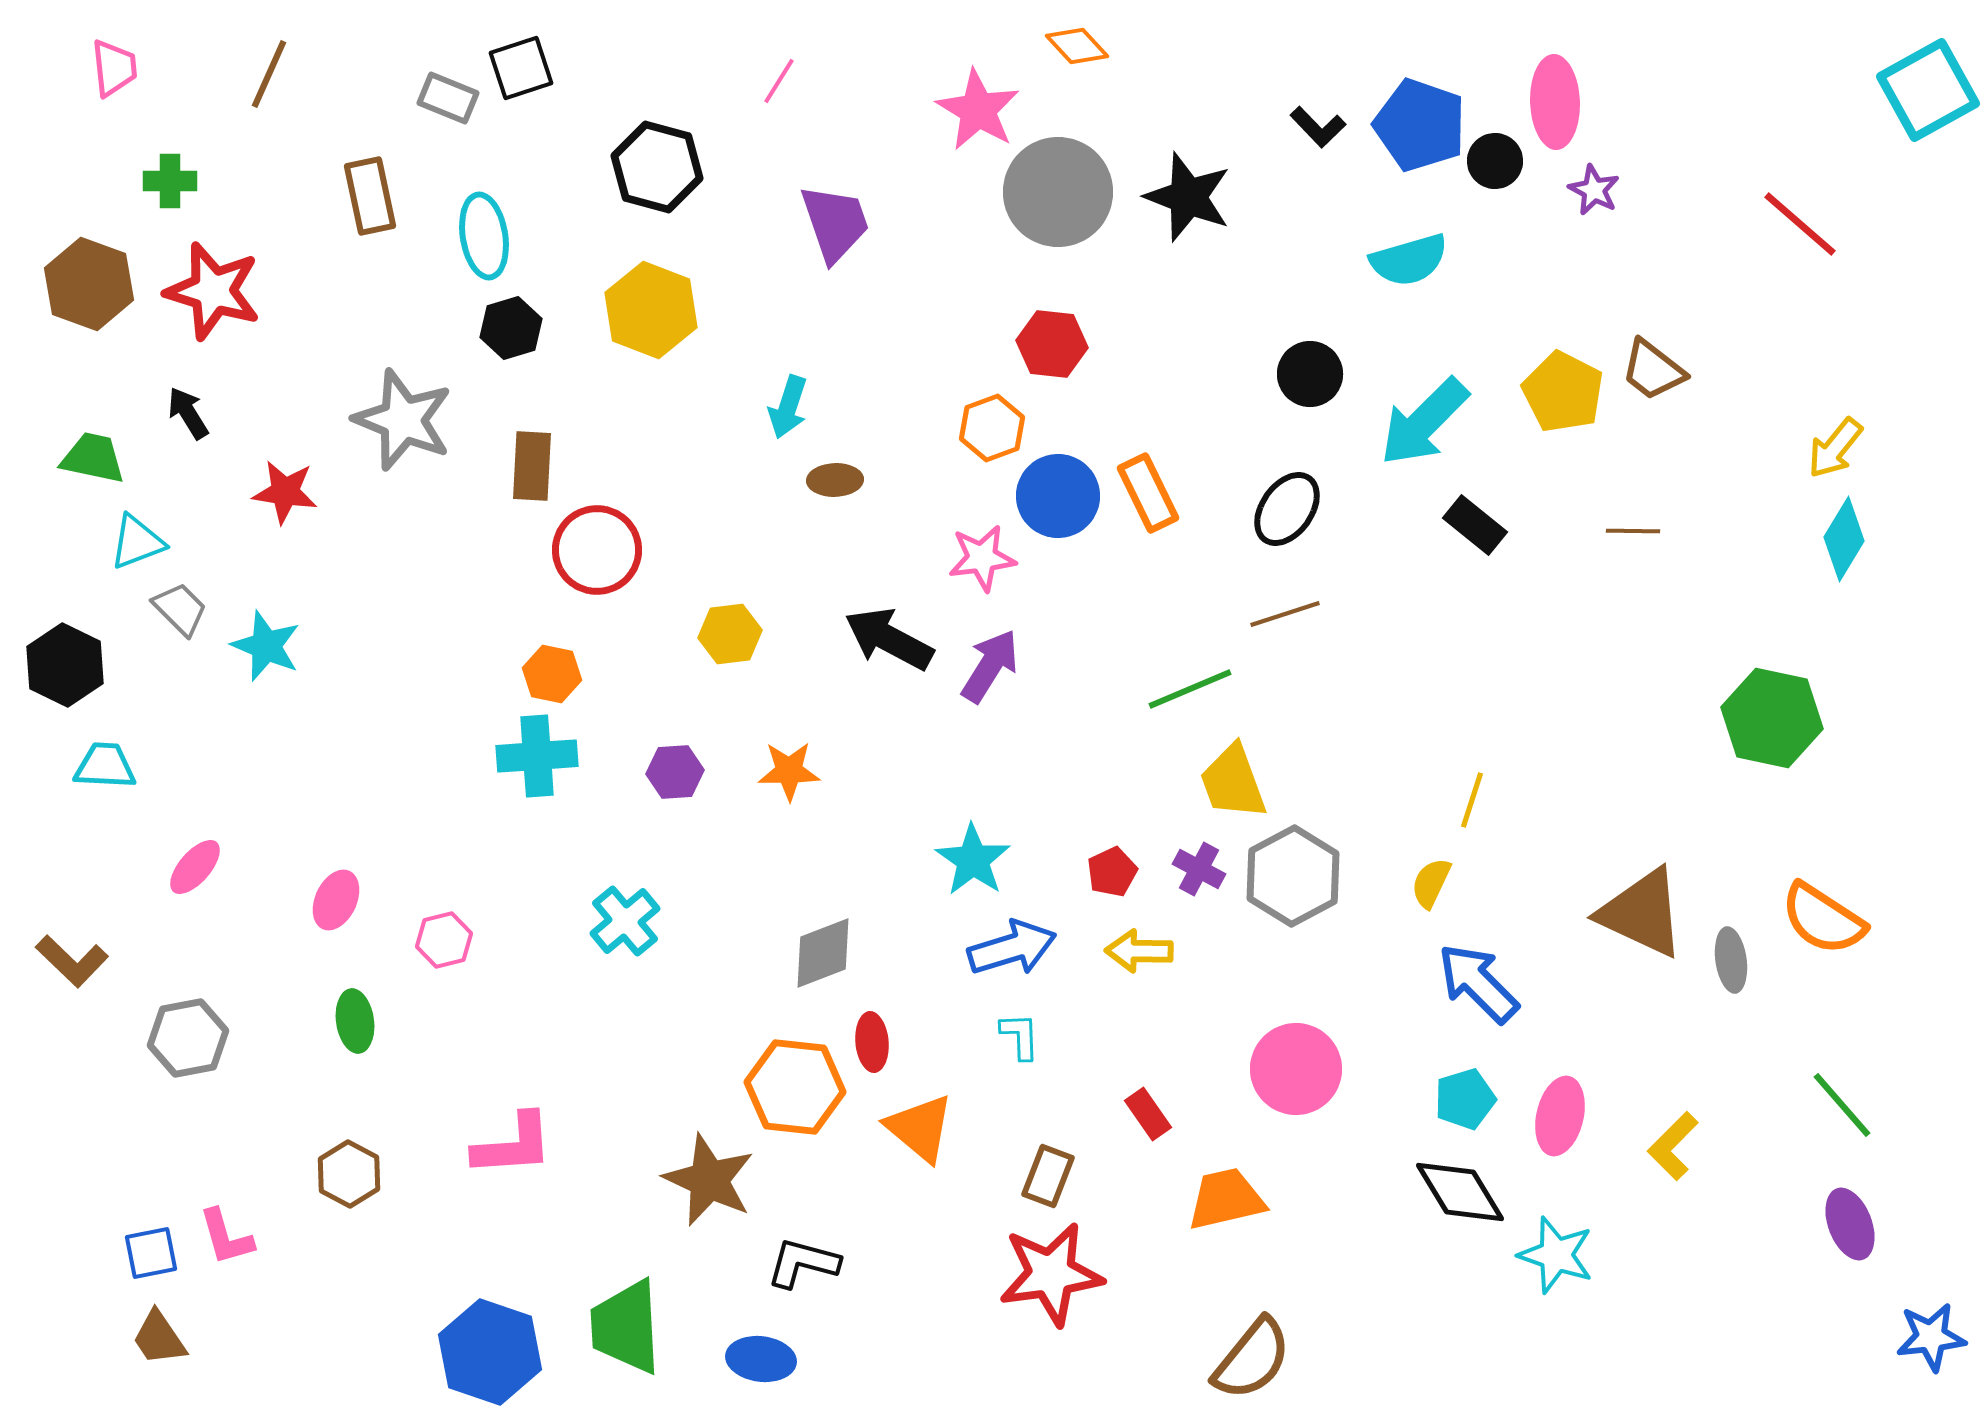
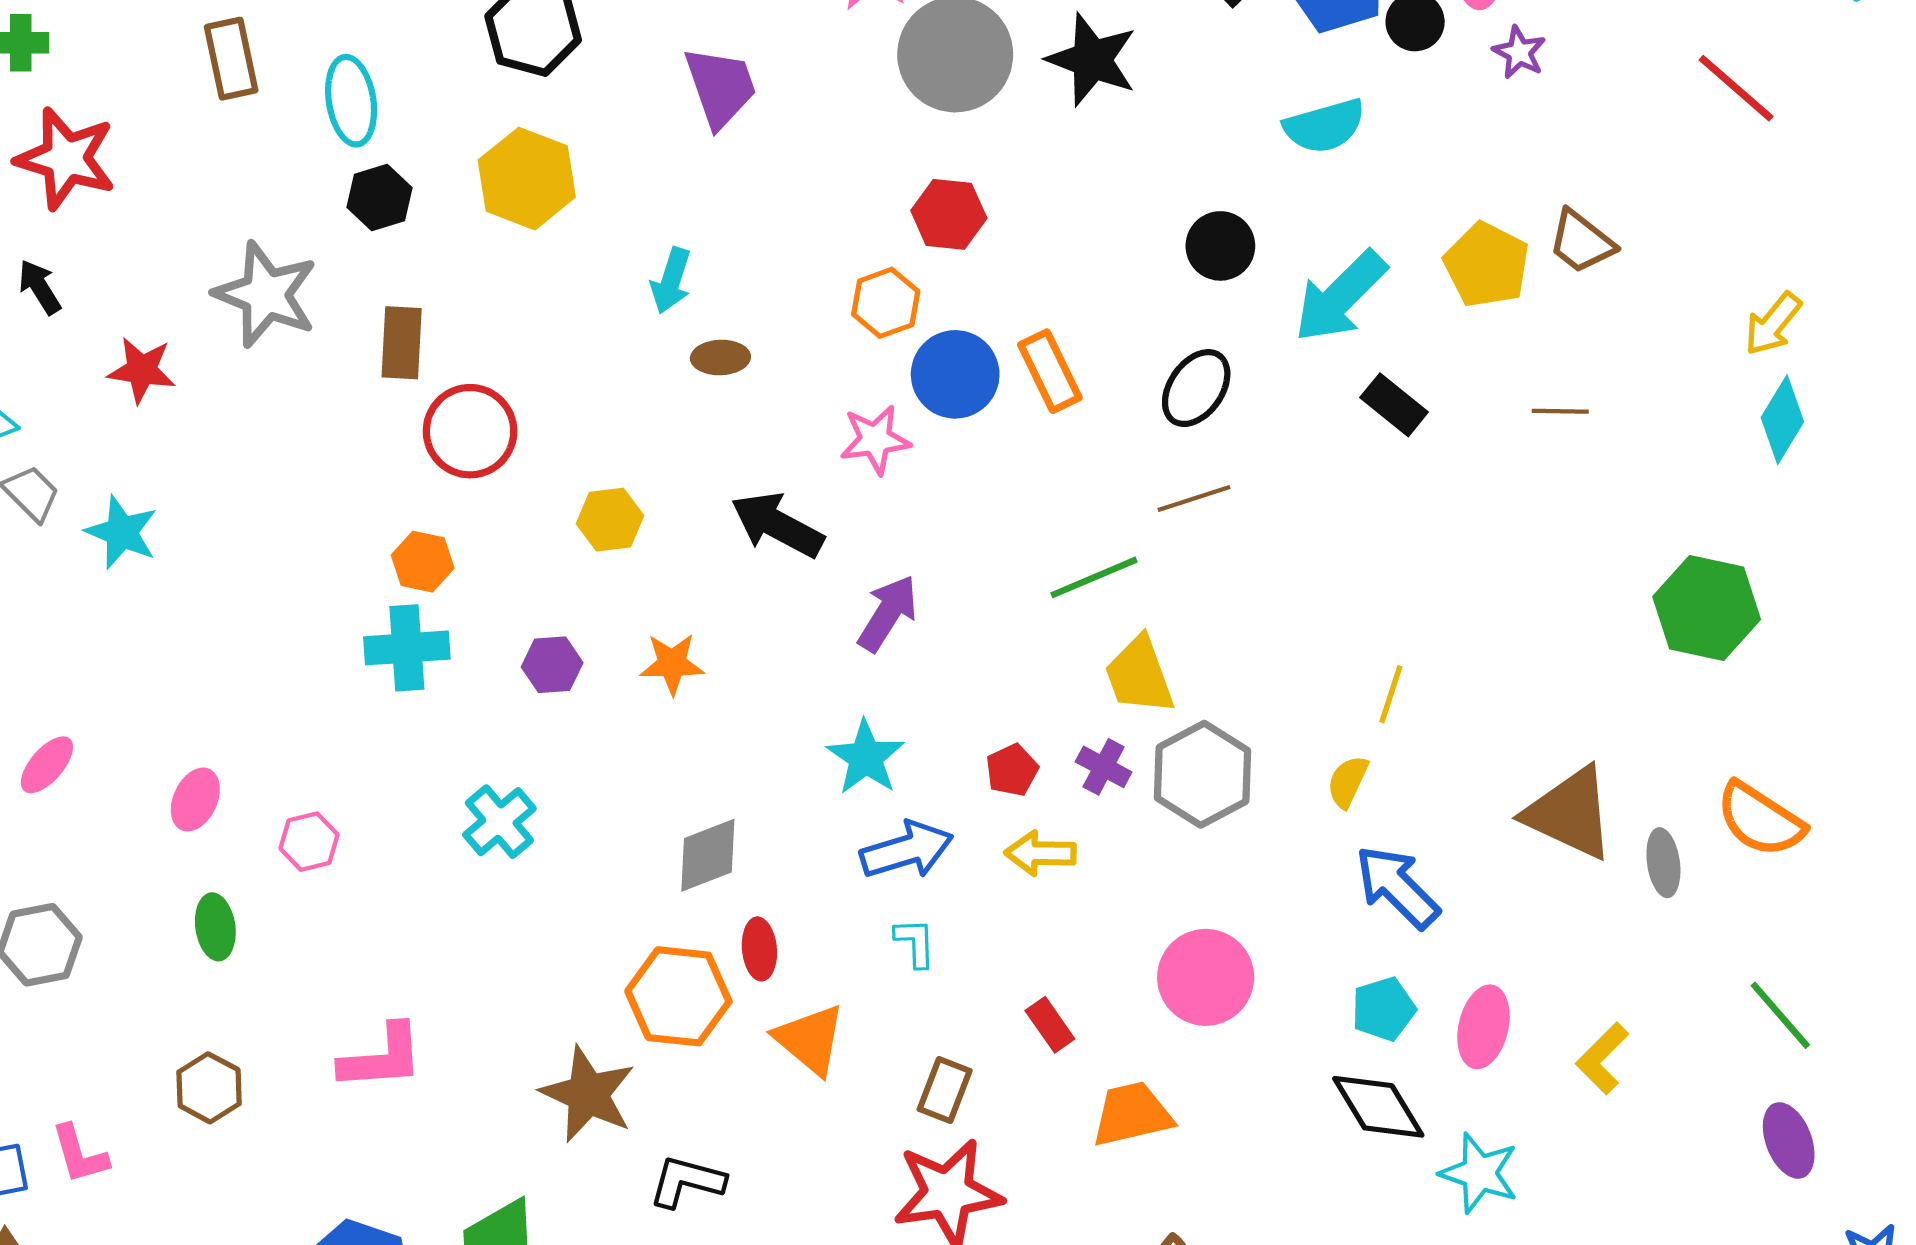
purple arrow: (990, 666) -> (888, 613), moved

